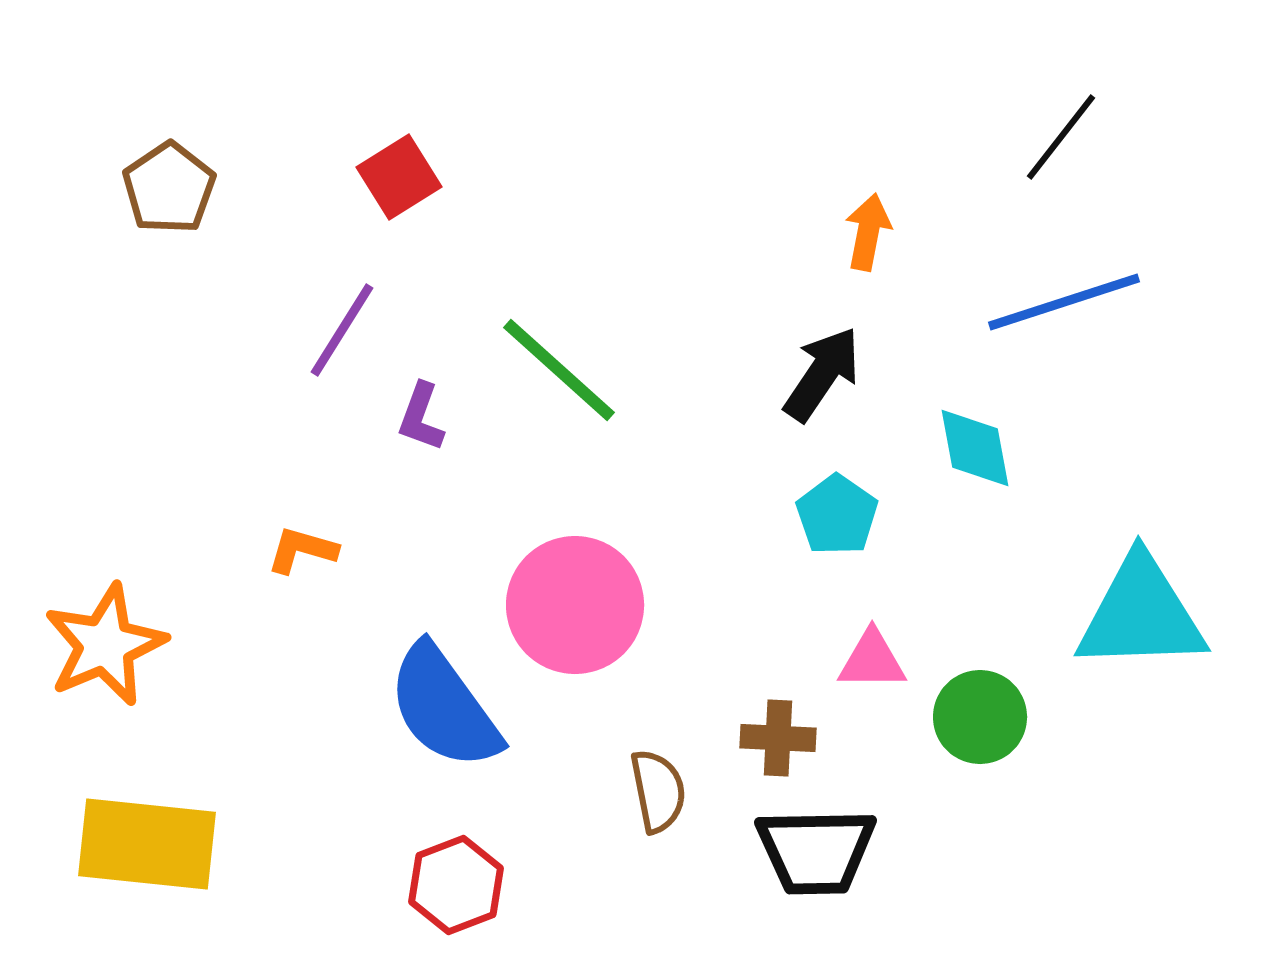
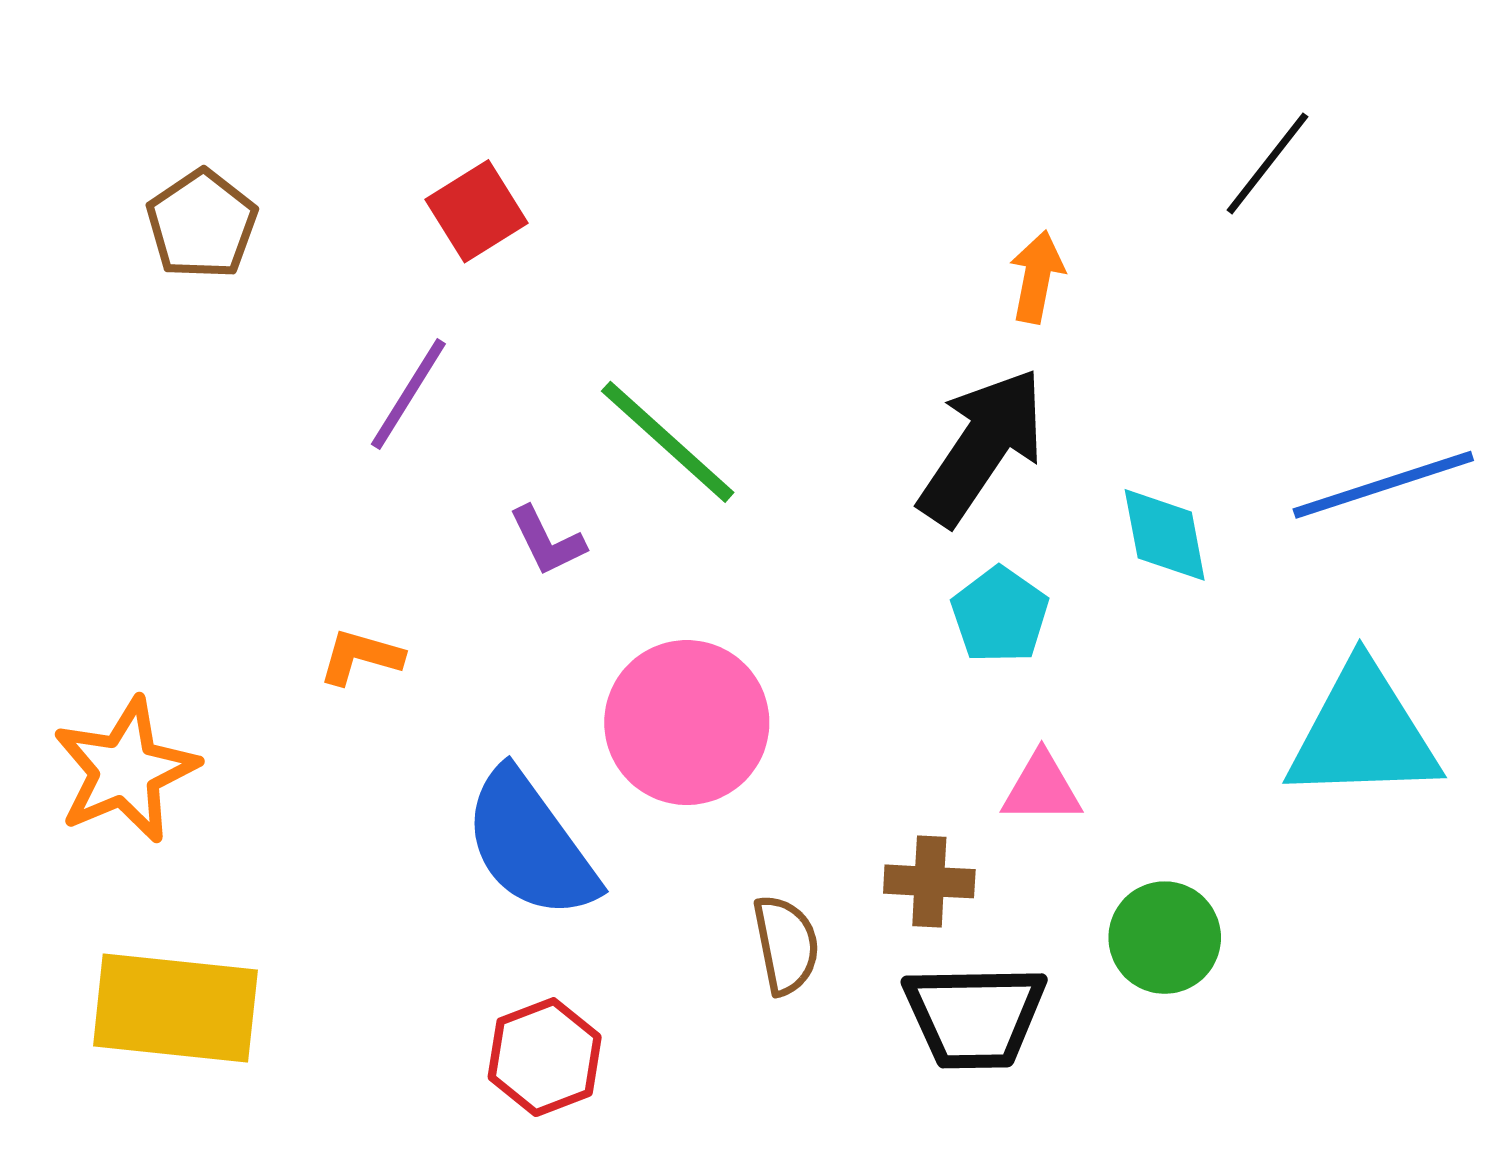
blue line: (1064, 302) -> (1383, 485), moved
black arrow: (822, 374) -> (982, 447), size x1.4
purple L-shape: (421, 417) -> (547, 541), moved, turned -46
green circle: (980, 717) -> (1165, 938), moved

